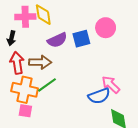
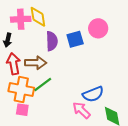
purple semicircle: (57, 40) -> (52, 41), turned -66
pink arrow: (111, 85) -> (82, 110), moved

